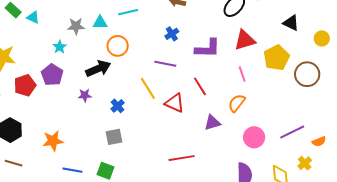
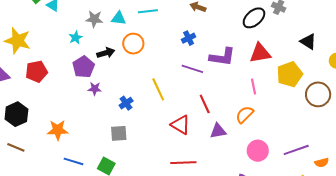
purple line: (165, 64) -> (192, 69), moved
black arrow: (98, 69) -> (106, 53), moved, size x0.7
purple pentagon: (52, 75) -> (84, 67), moved
red line: (200, 86) -> (205, 104), moved
red triangle: (175, 103) -> (181, 125), moved

